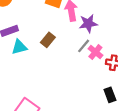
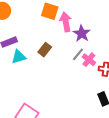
purple star: (88, 23) -> (82, 34), turned -30

